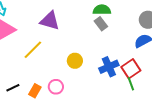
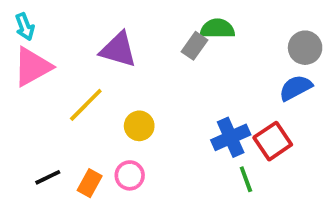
gray rectangle: (101, 24) -> (194, 46), moved, turned 72
yellow circle: (75, 61) -> (139, 126), moved
green line: (131, 84) -> (246, 179), moved

